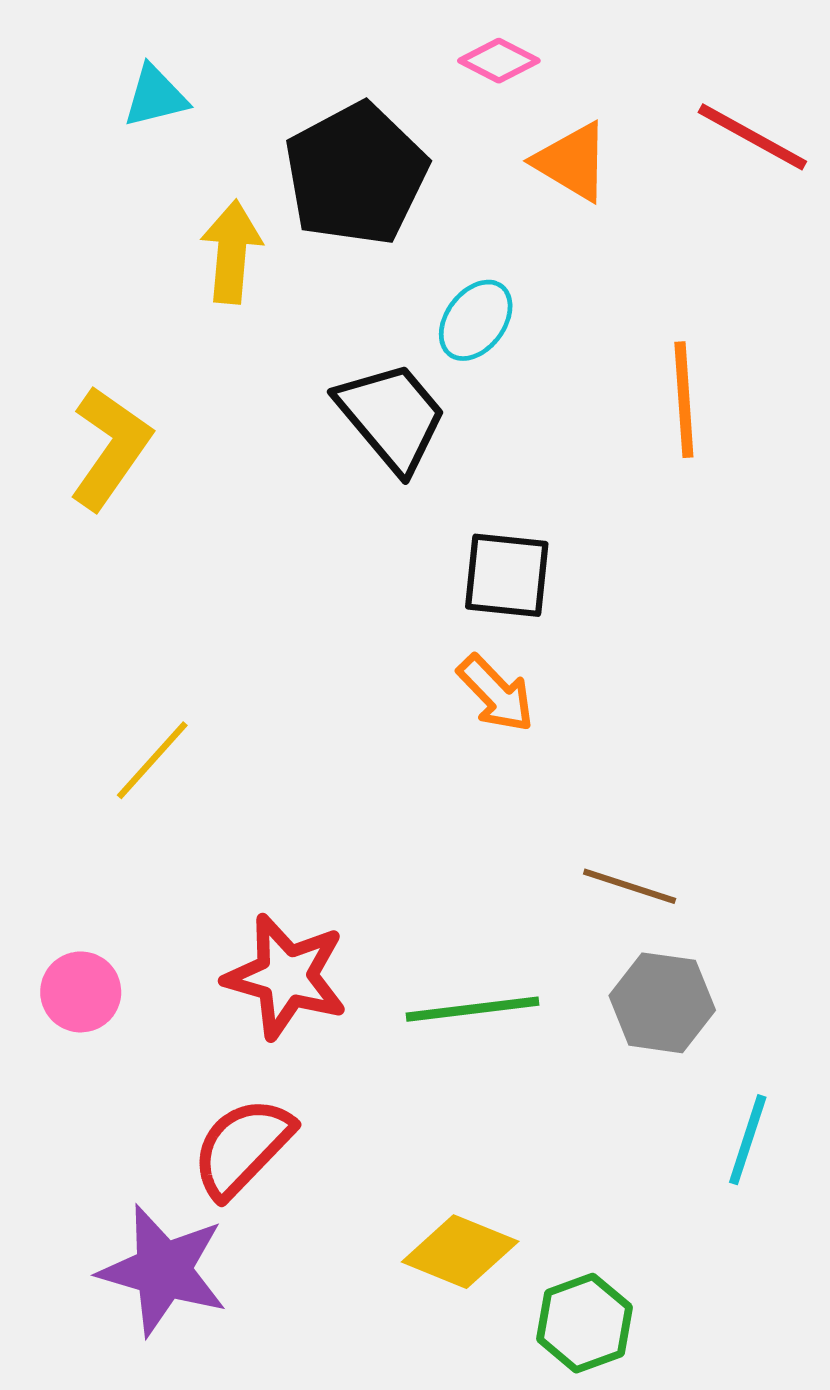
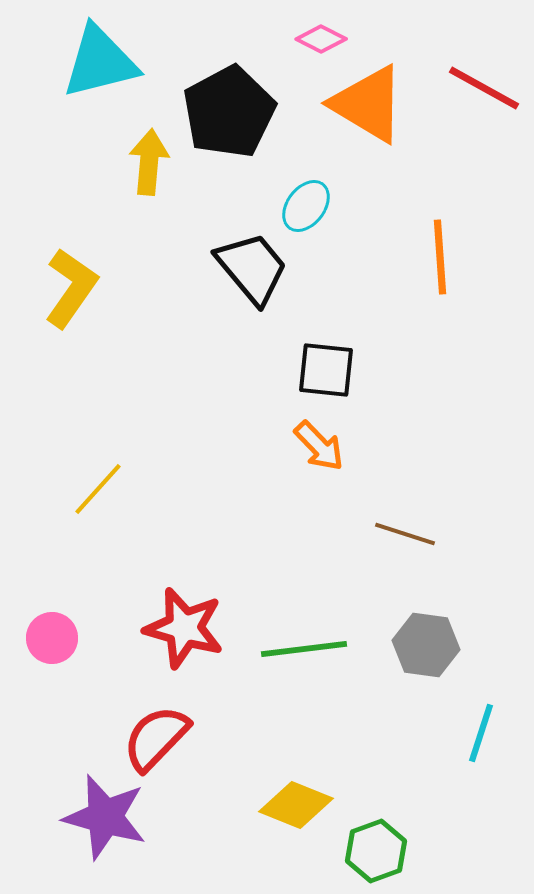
cyan triangle: (155, 96) -> (100, 62), size x1.8
orange triangle: (572, 162) -> (368, 104), size x1.5
brown line: (630, 886) -> (405, 534), moved

